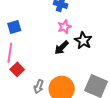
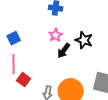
pink star: (64, 27) -> (56, 35), moved

